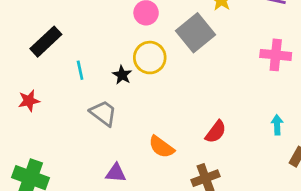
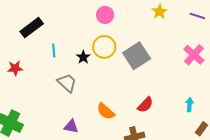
gray square: (195, 33) -> (137, 56), moved
pink cross: (276, 55) -> (194, 55), turned 30

